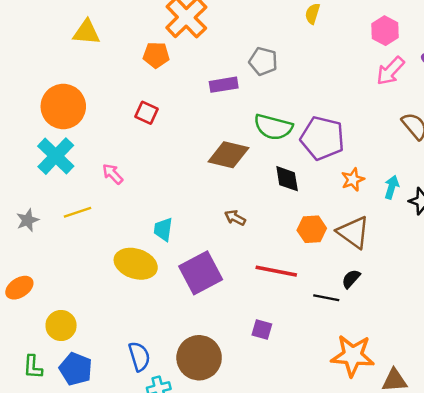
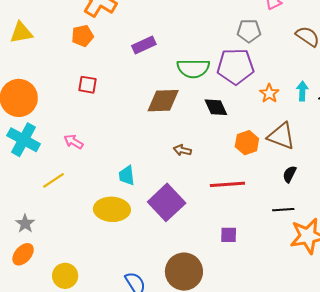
gray pentagon: (263, 61) -> (249, 31), moved
gray star: (28, 220) -> (25, 224), moved
black line: (326, 298) -> (283, 210), moved

